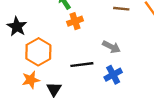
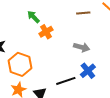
black line: (82, 65) -> (66, 81), moved

